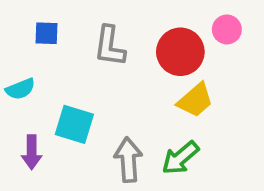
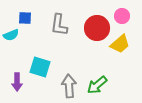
cyan semicircle: (20, 89) -> (11, 35), moved
yellow trapezoid: (195, 100) -> (120, 44), moved

